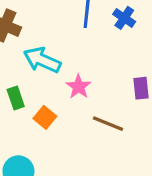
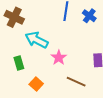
orange square: (45, 117) -> (36, 84), moved

